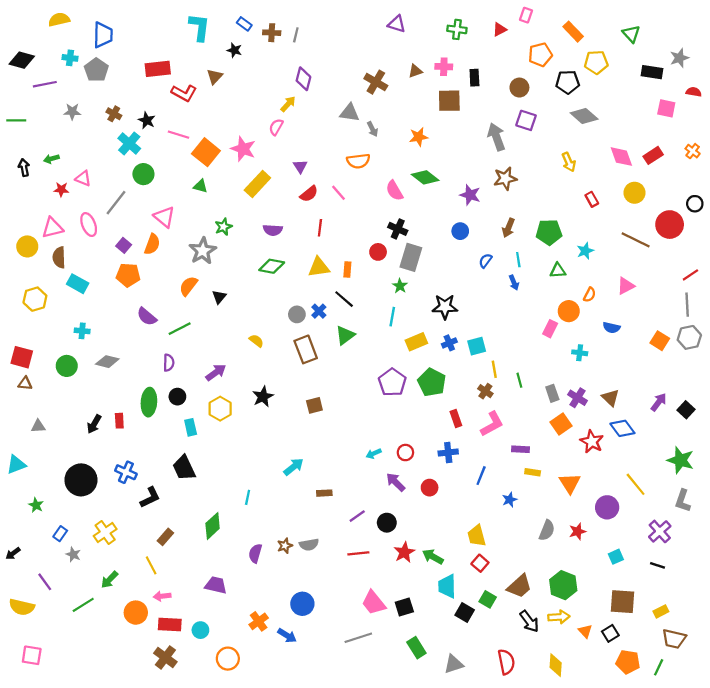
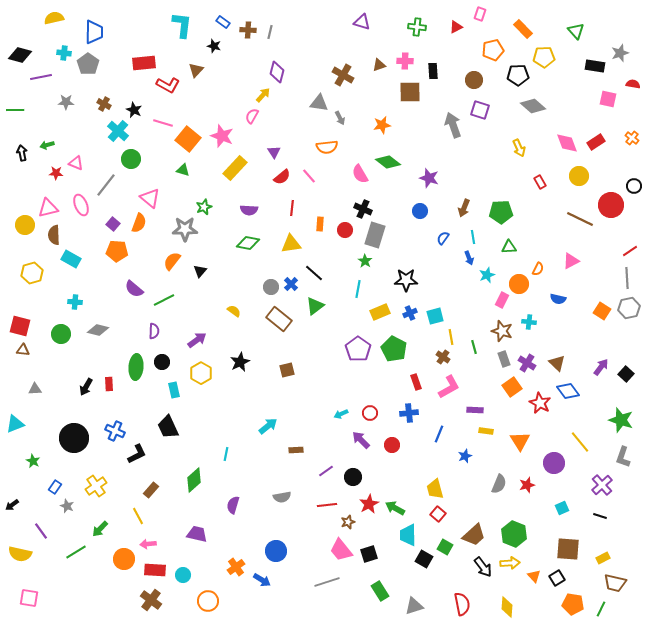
brown star: (505, 178) -> (502, 331), moved, turned 30
gray star: (203, 251) -> (185, 229), turned 30
cyan star: (585, 251) -> (487, 275), moved
orange rectangle: (347, 269) -> (320, 224), moved
brown rectangle: (306, 349) -> (279, 319), turned -30
brown star: (285, 546) -> (348, 522), moved

